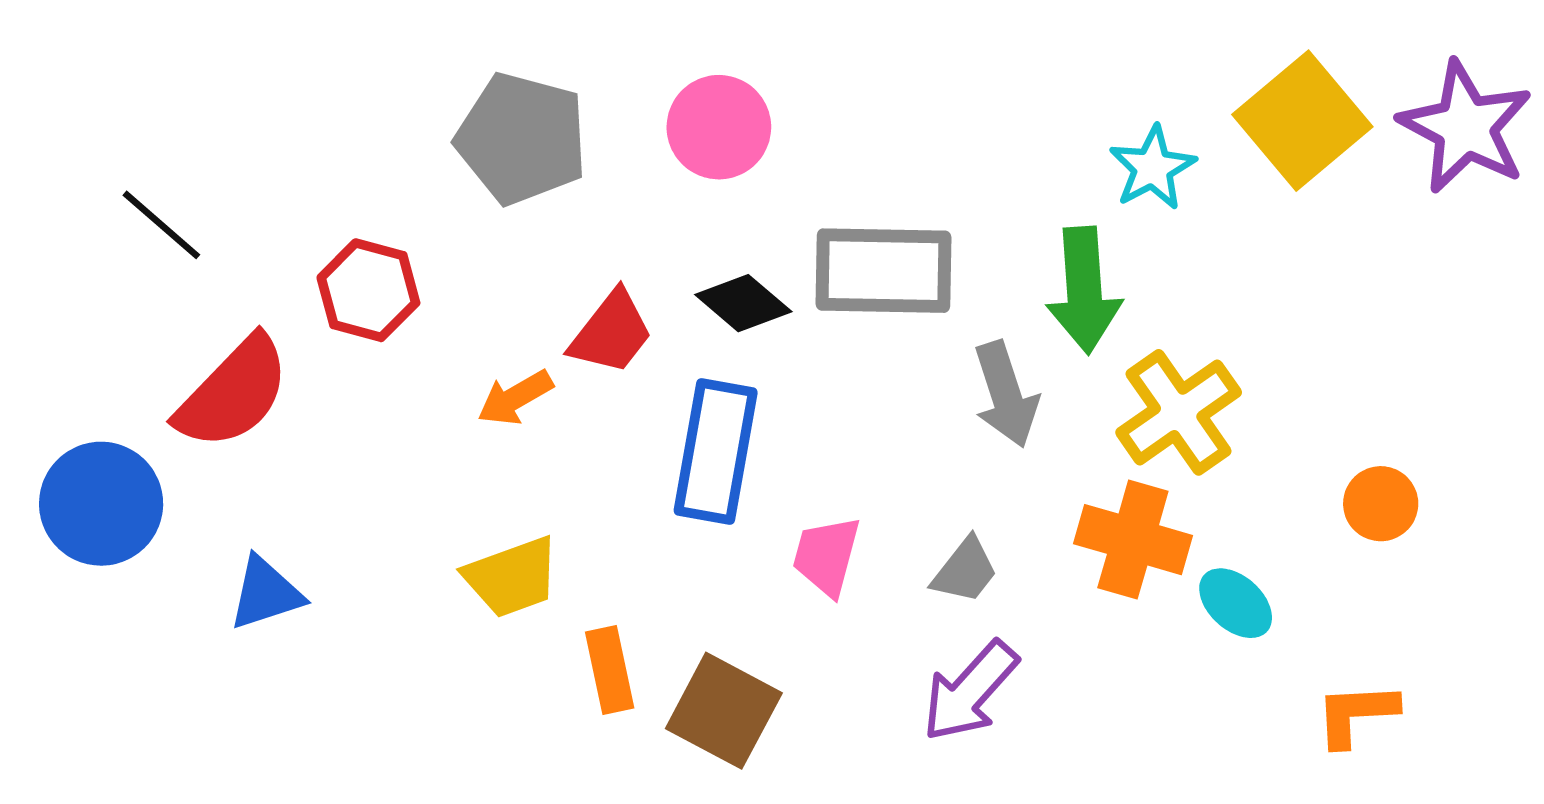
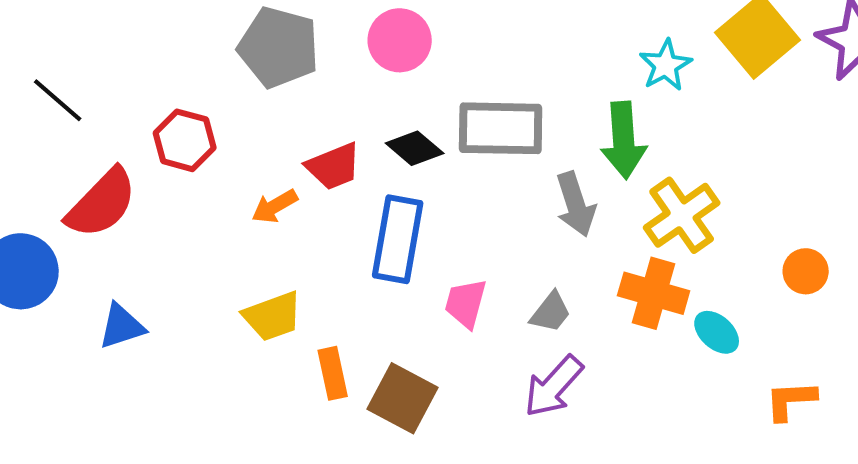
red trapezoid: (611, 333) -> (334, 166), turned 30

